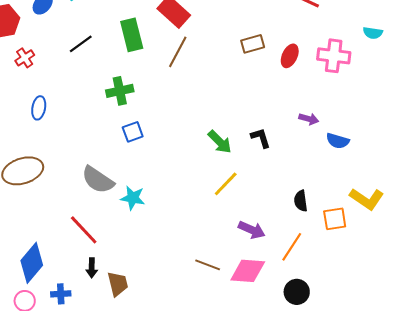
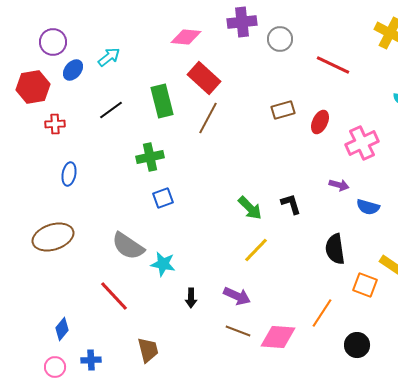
pink cross: (334, 56) -> (362, 143), moved, turned -32
red cross: (25, 58) -> (55, 124), turned 30
black semicircle: (301, 201) -> (335, 249), moved, size x1.4
orange square: (335, 219) -> (365, 285), turned 30
purple arrow: (252, 230) -> (237, 296), moved
blue diamond: (32, 263) -> (62, 329), size x0.6
black arrow: (92, 268) -> (191, 298), moved
black circle: (297, 292) -> (357, 345), moved

